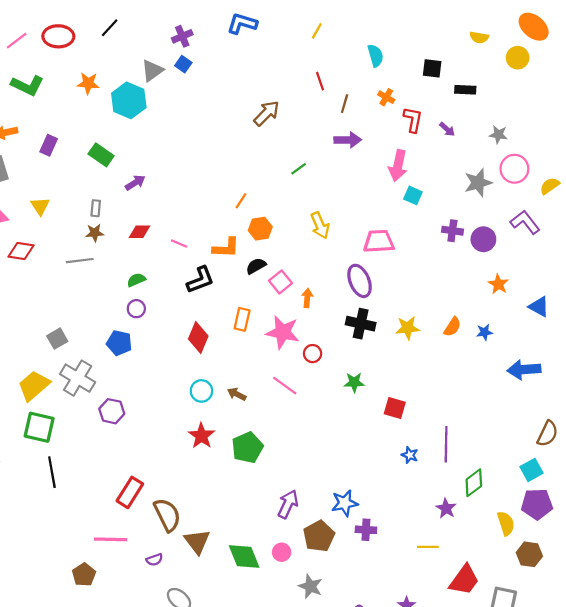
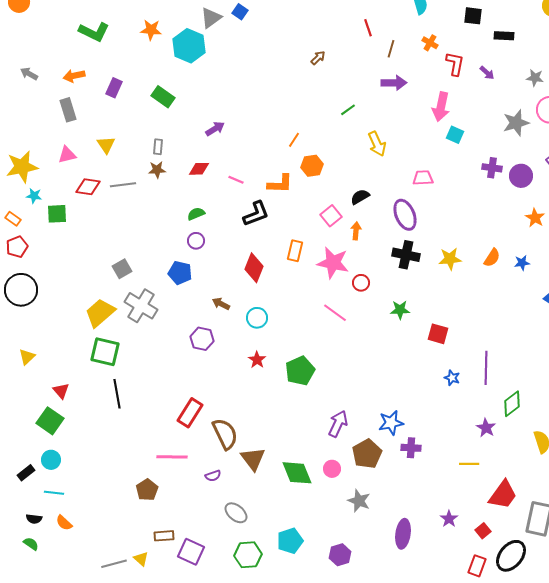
brown arrow: (267, 113) -> (318, 58), size x0.6
purple arrow: (135, 183) -> (215, 129), moved
yellow arrow: (320, 225) -> (377, 144), moved
pink trapezoid: (379, 241) -> (423, 178), size x0.7
gray line: (80, 261) -> (123, 185), moved
black semicircle: (256, 266) -> (360, 197), moved
brown arrow: (237, 394) -> (221, 304), moved
purple hexagon: (112, 411) -> (202, 339), moved
red star: (201, 436) -> (257, 360), size x0.7

